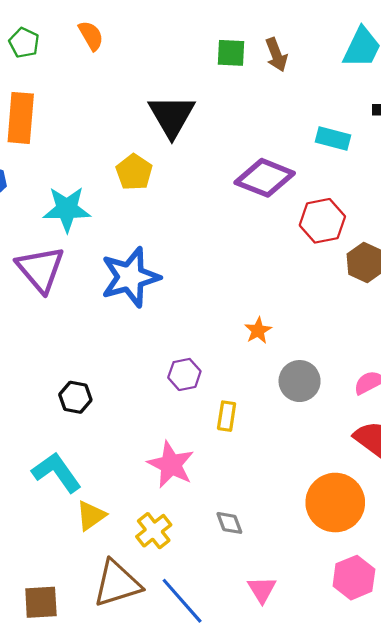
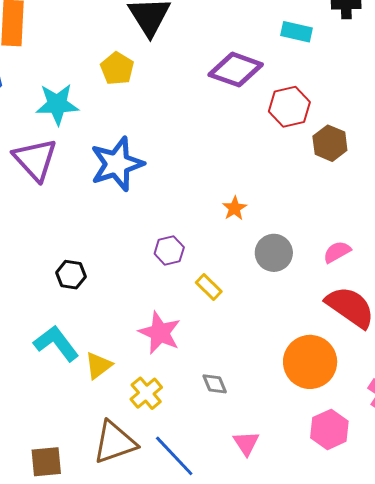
yellow rectangle: (227, 416) -> (209, 287), turned -52
yellow triangle: (91, 516) -> (98, 366), moved

